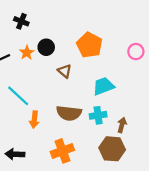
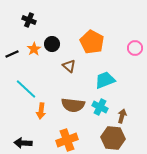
cyan cross: (98, 115) -> (100, 107), turned 35

